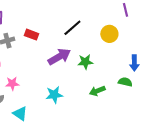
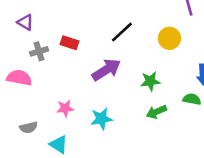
green star: (85, 62) -> (150, 81), moved
pink star: (12, 84) -> (65, 108), moved

